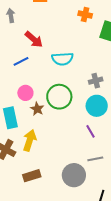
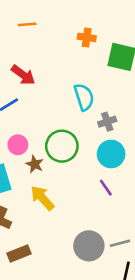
cyan semicircle: (62, 59) -> (84, 97), moved, turned -100
yellow arrow: (30, 140) -> (42, 198), moved, turned -55
gray line: (95, 159) -> (120, 243), moved
brown rectangle: (32, 176) -> (19, 253), moved

